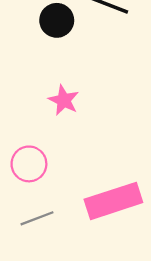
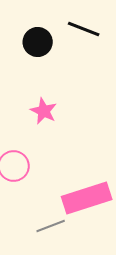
gray line: (37, 218) -> (51, 226), moved

